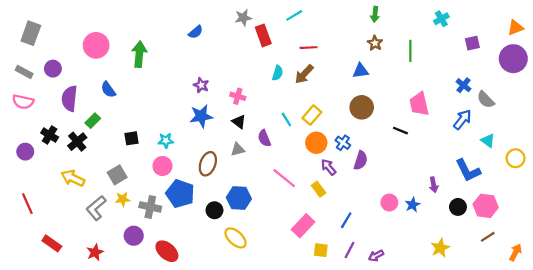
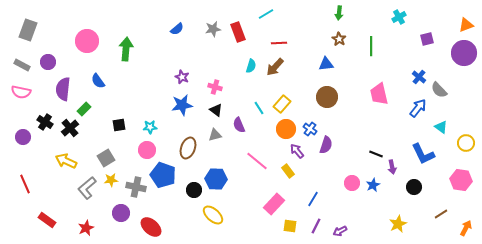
gray star: (243, 18) -> (213, 29), moved
black line: (400, 131) -> (376, 154), moved
pink hexagon: (486, 206) -> (461, 180), moved

